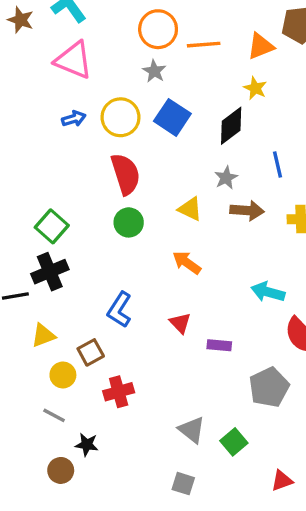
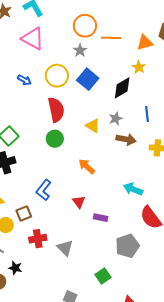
blue arrow: (74, 119) -> (24, 80), moved, turned 40
yellow triangle: (190, 209) -> (93, 126), moved
gray triangle: (192, 430) -> (65, 248), moved

